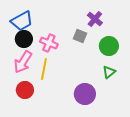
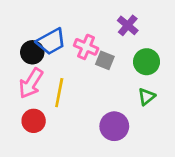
blue trapezoid: (22, 21) -> (51, 42), moved
gray square: (80, 36) -> (105, 60), moved
pink cross: (49, 43) -> (86, 47), moved

